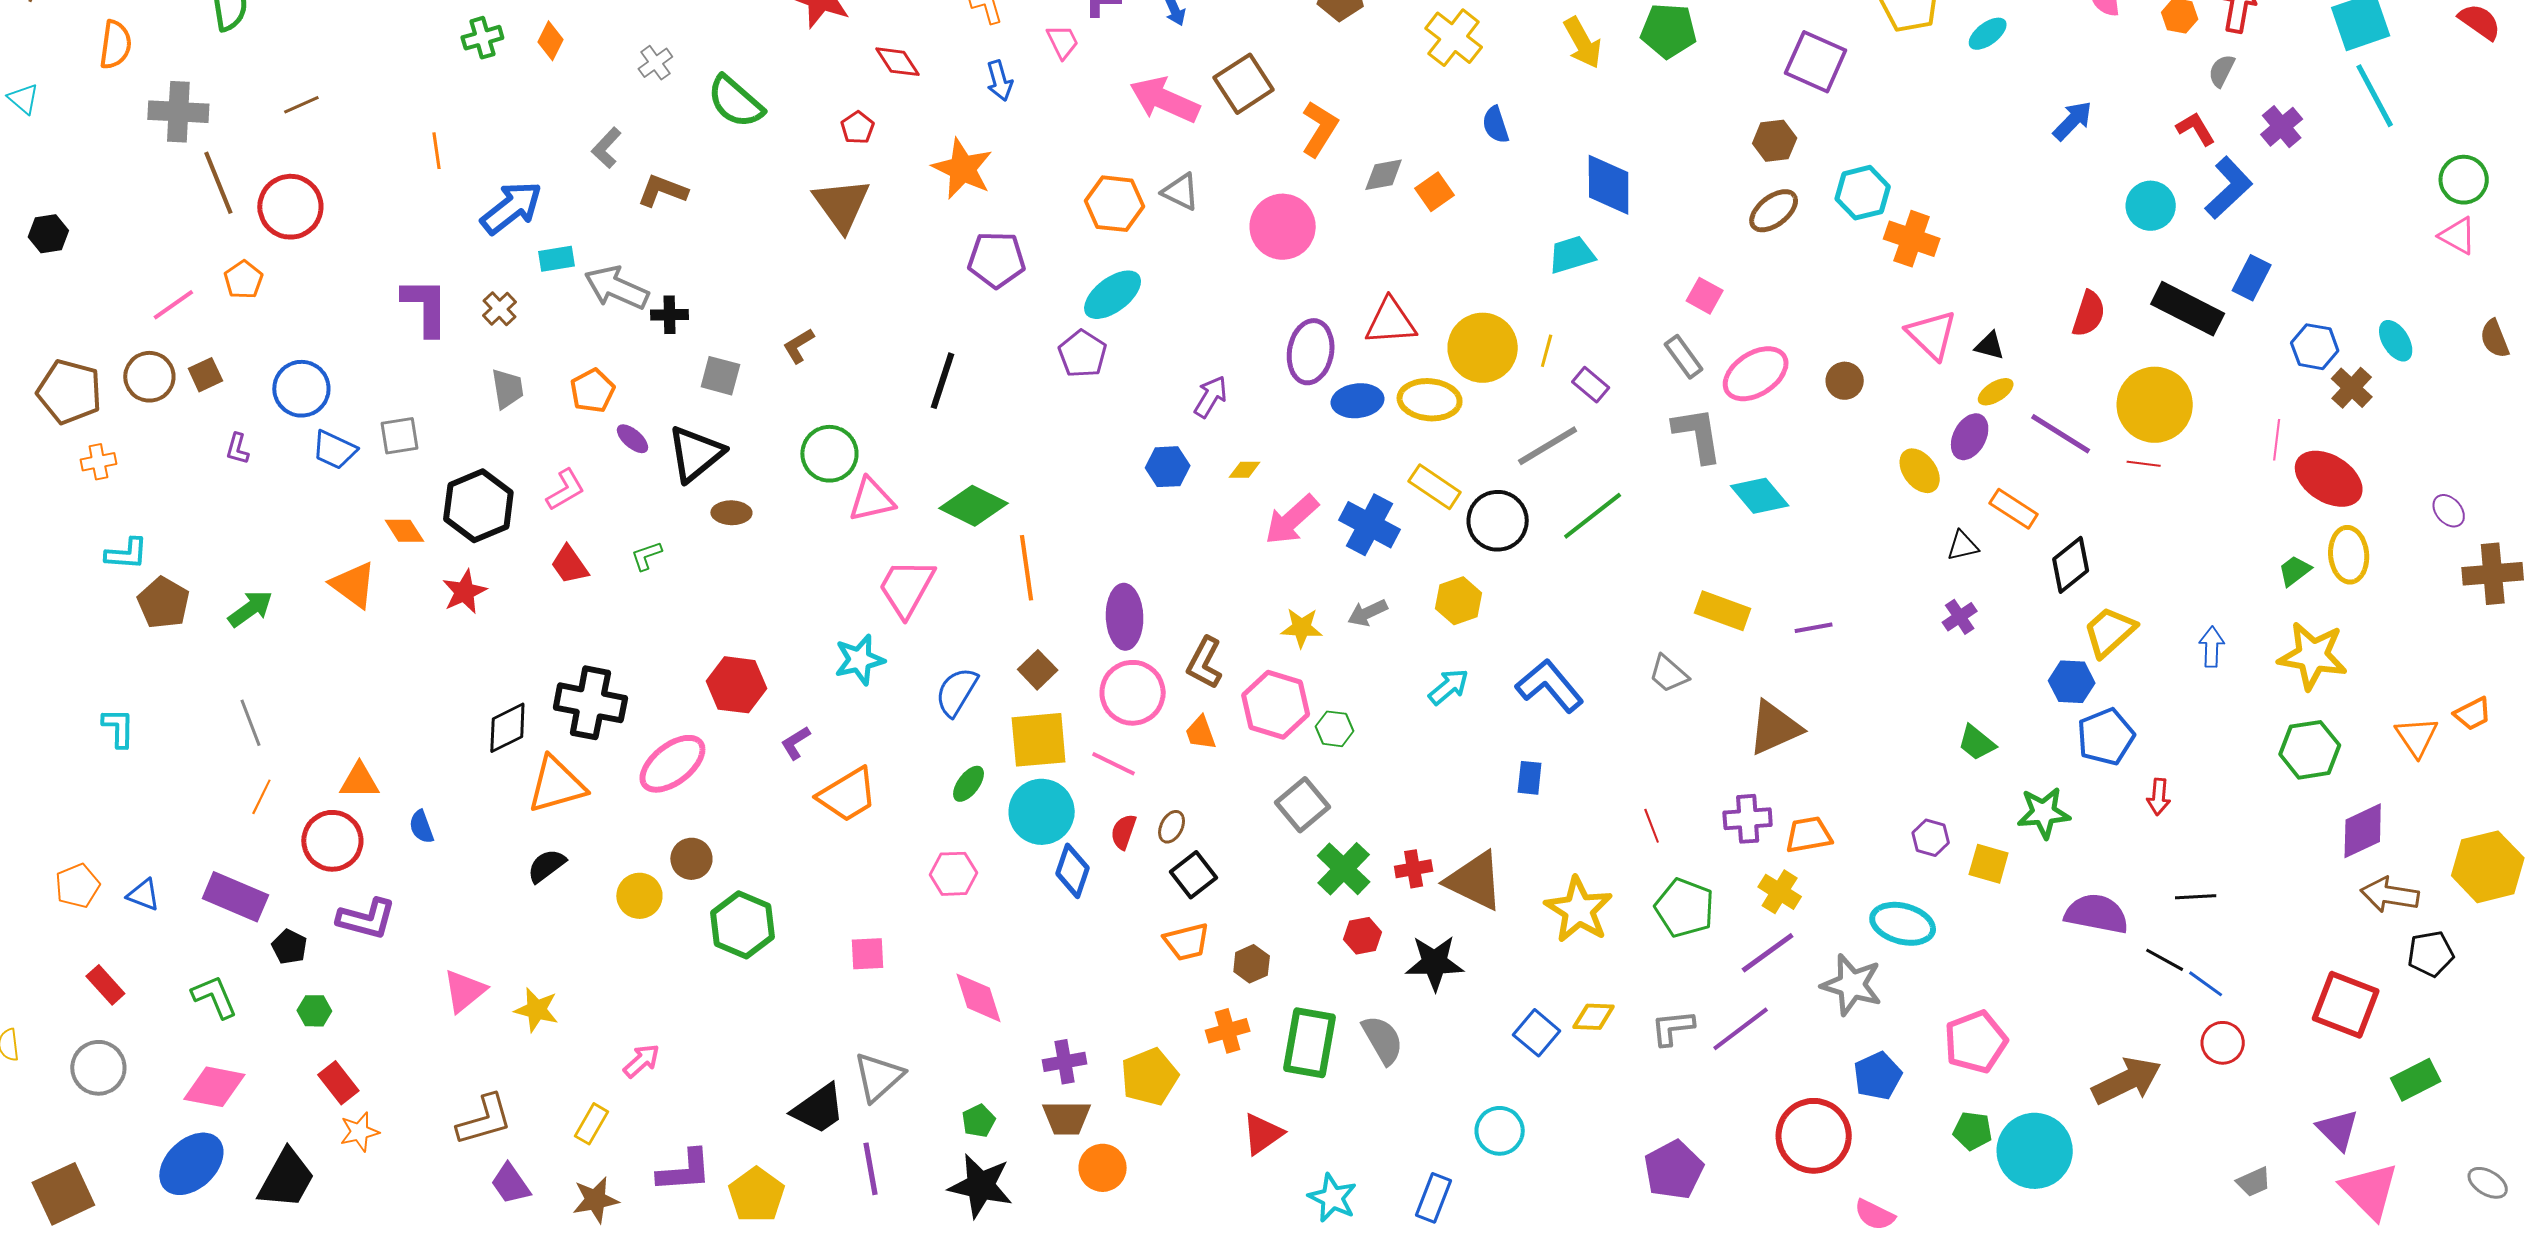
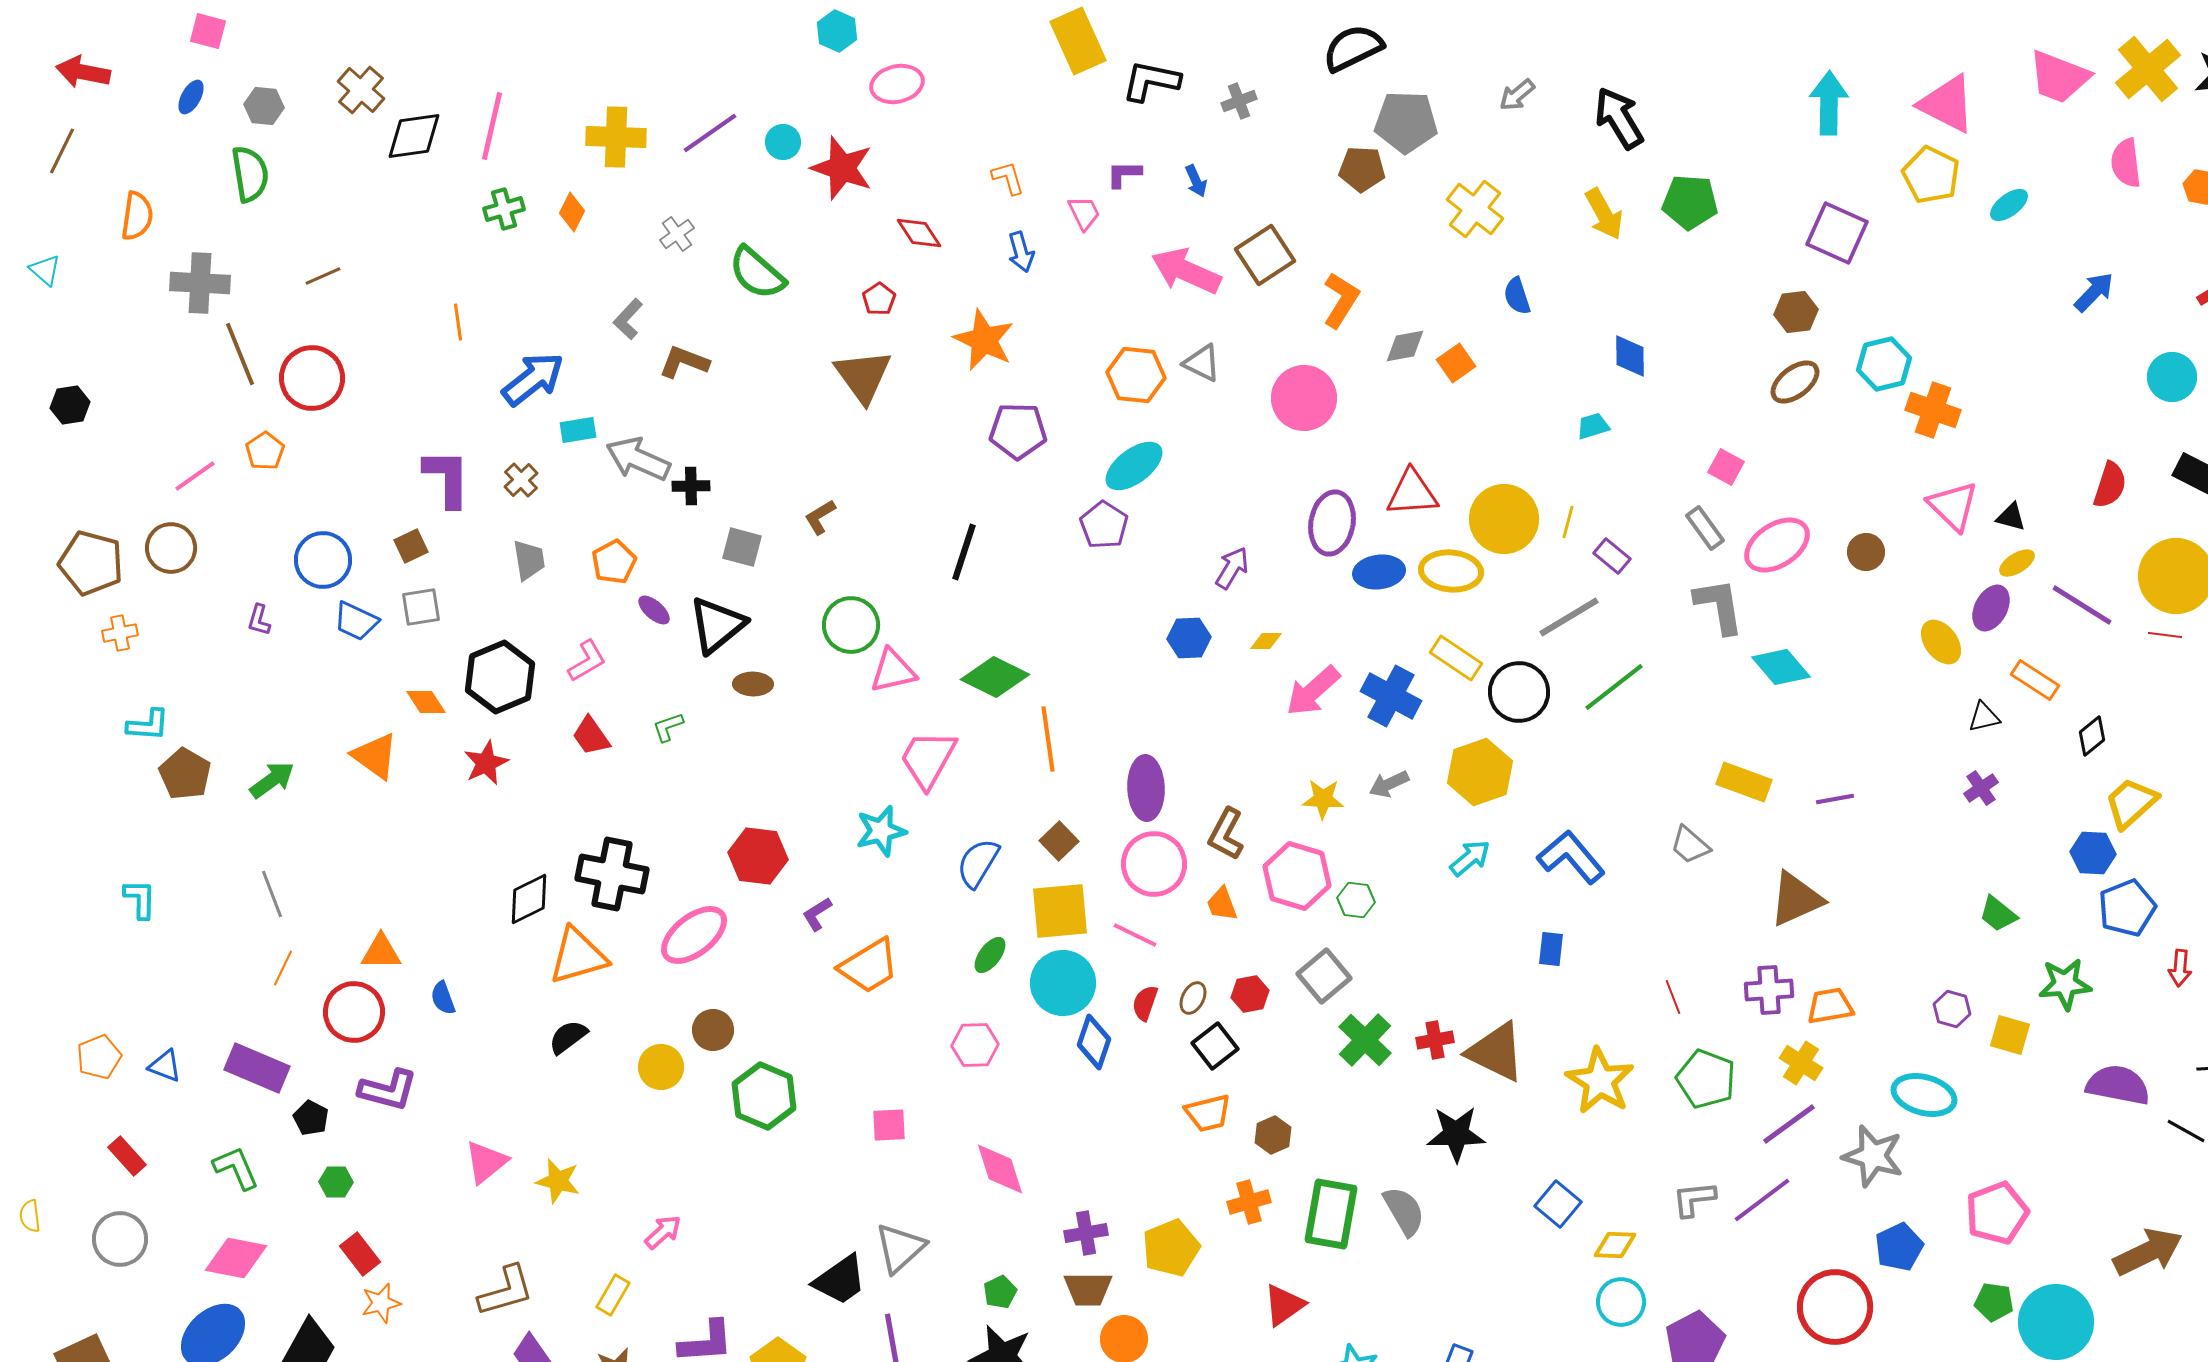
blue diamond: (1609, 185) -> (1630, 356), size x0.7
cyan trapezoid: (1572, 255) -> (1593, 426), size x0.7
brown square: (205, 375) -> (411, 546), moved
black diamond: (2071, 565) -> (2092, 736), size x0.7
yellow hexagon: (1459, 601) -> (1480, 772), size x1.4
red hexagon: (1363, 936) -> (1250, 994), moved
yellow diamond: (1594, 1017) -> (1615, 1245), moved
cyan circle: (1500, 1131) -> (1621, 1302), moved

